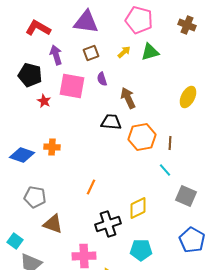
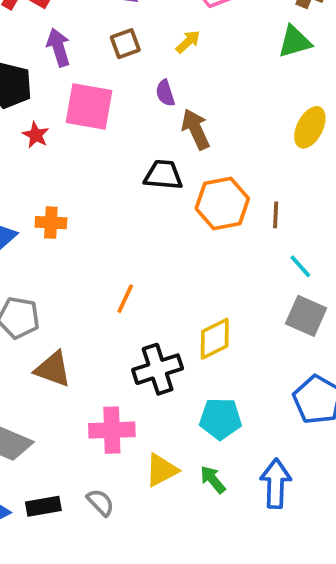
green triangle: (150, 52) -> (295, 42), moved
purple semicircle: (102, 79) -> (165, 93), moved
cyan line: (165, 170) -> (300, 266), moved

